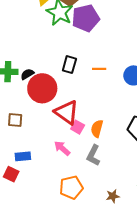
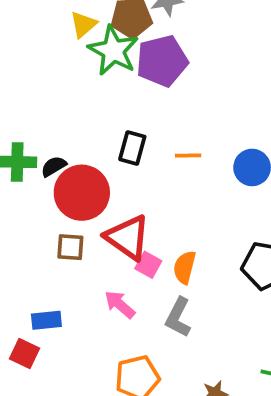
brown square: (15, 120) -> (70, 247), moved

